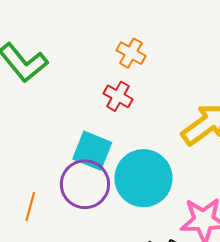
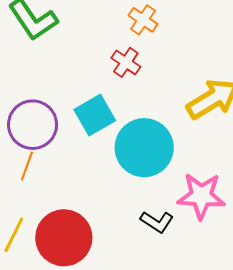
cyan square: (92, 151) -> (95, 115), turned 33
purple circle: (85, 184) -> (33, 125), moved

